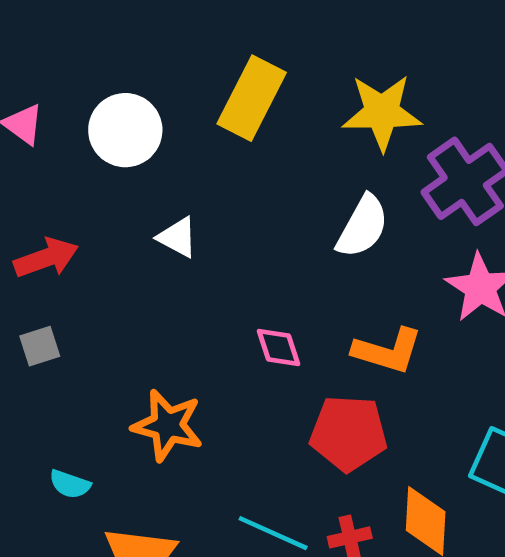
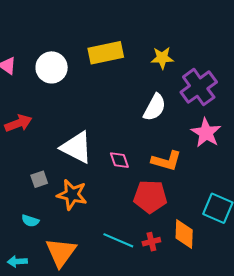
yellow rectangle: (252, 98) -> (106, 53), turned 52
yellow star: (382, 112) -> (162, 58), size x0.7
white triangle: (178, 237) -> (77, 147), moved, size x1.8
gray square: (40, 346) -> (39, 179), moved

